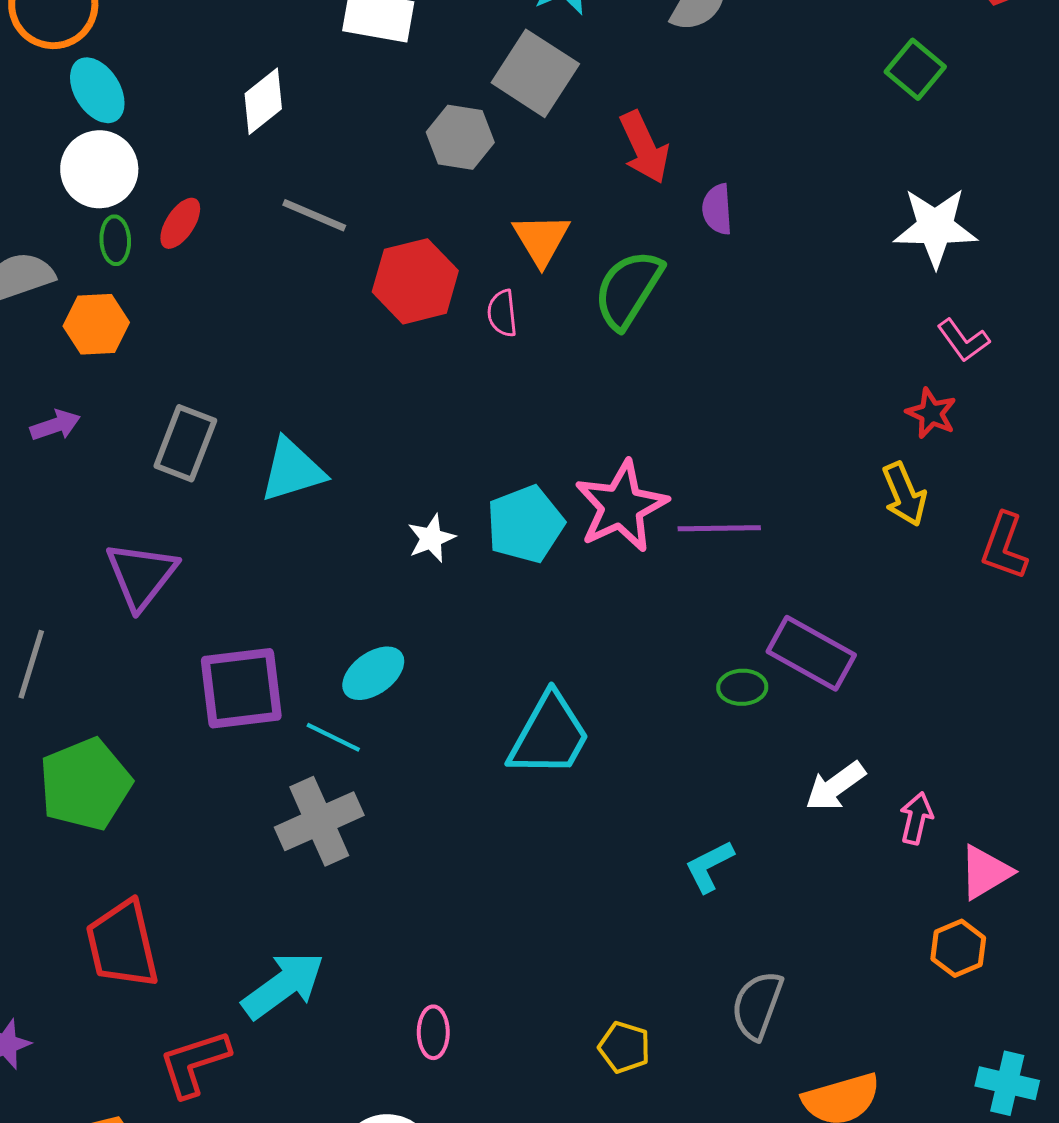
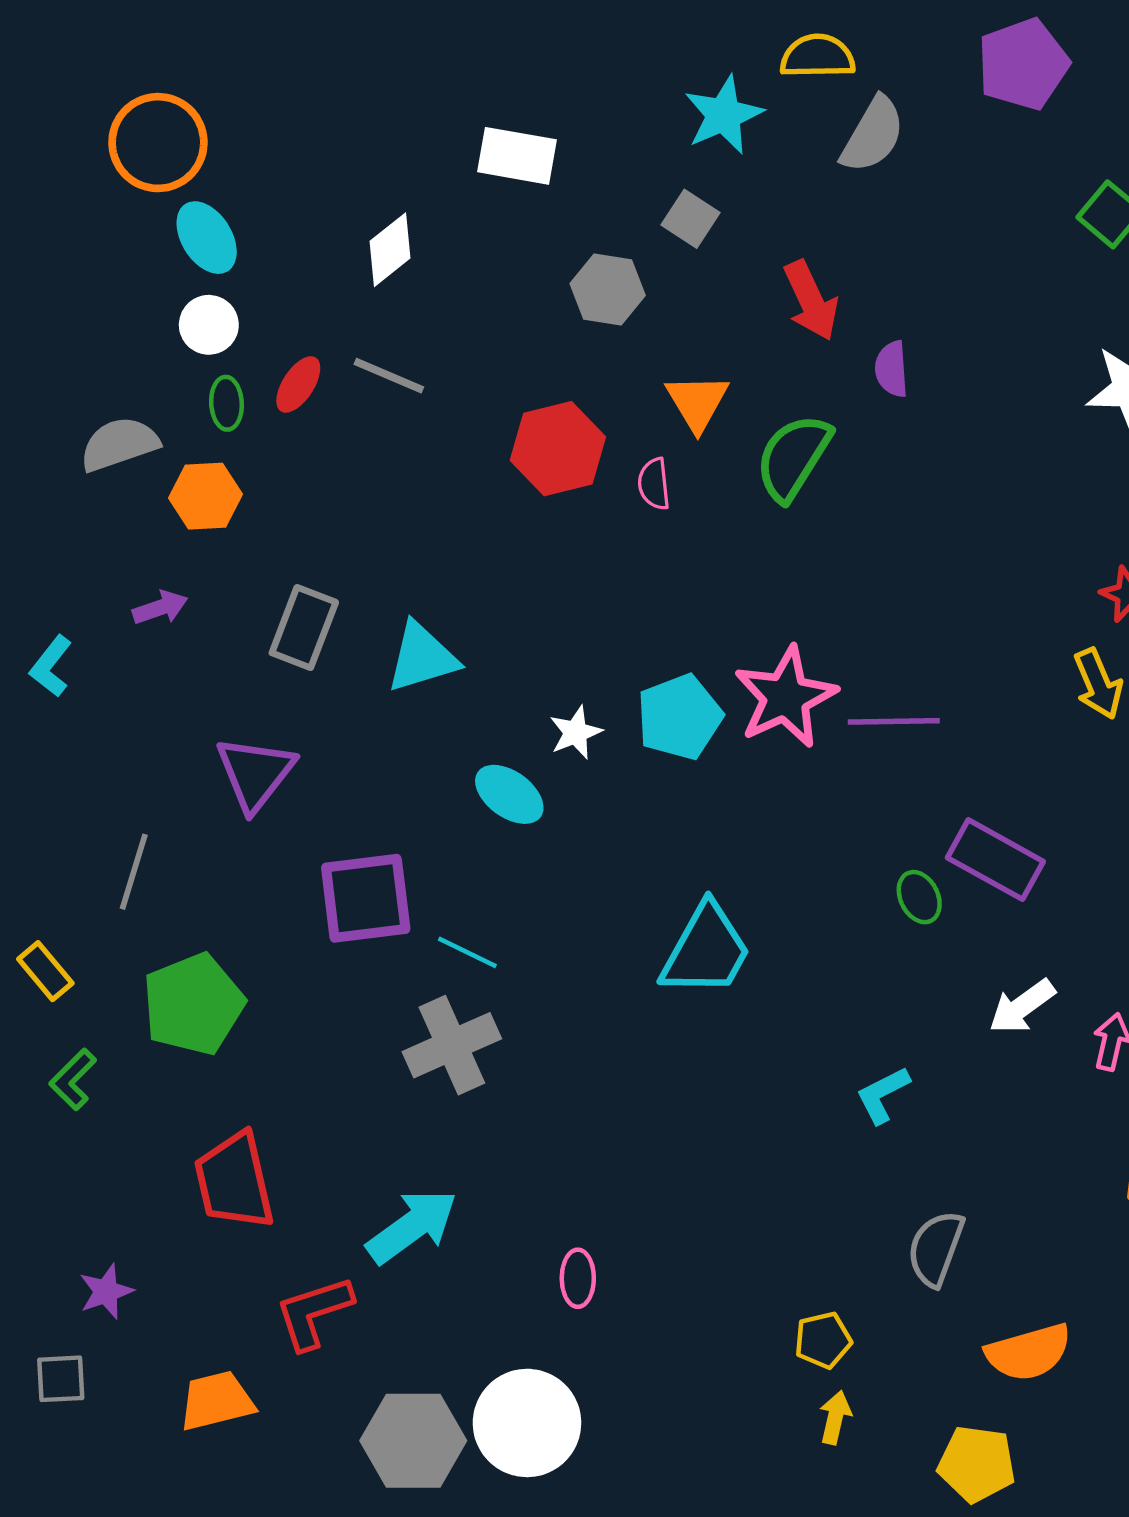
gray square: (535, 73) -> (691, 219), size x0.6
white circle: (99, 169) -> (209, 325), size x0.7
gray line: (314, 215) -> (389, 376), moved
cyan ellipse: (373, 673) -> (509, 794), moved, turned 72
green ellipse: (742, 687) -> (919, 897), turned 66
yellow pentagon: (624, 1047) -> (823, 1340), moved, turned -30

